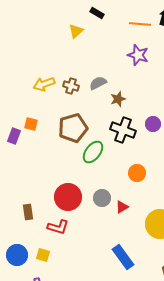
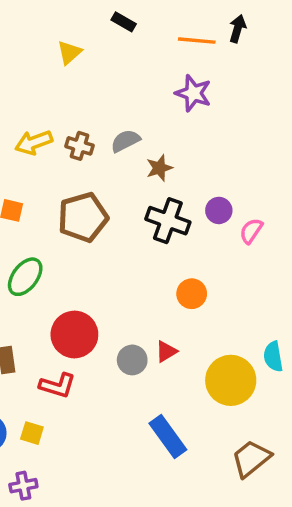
yellow triangle: (76, 31) -> (69, 52), moved
green ellipse: (93, 152) -> (25, 277), moved
gray circle: (102, 198) -> (132, 360), moved

